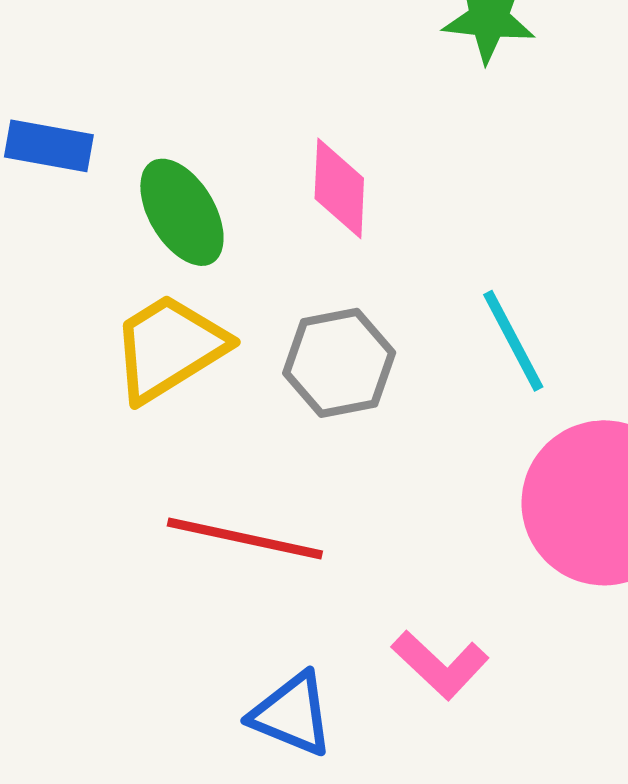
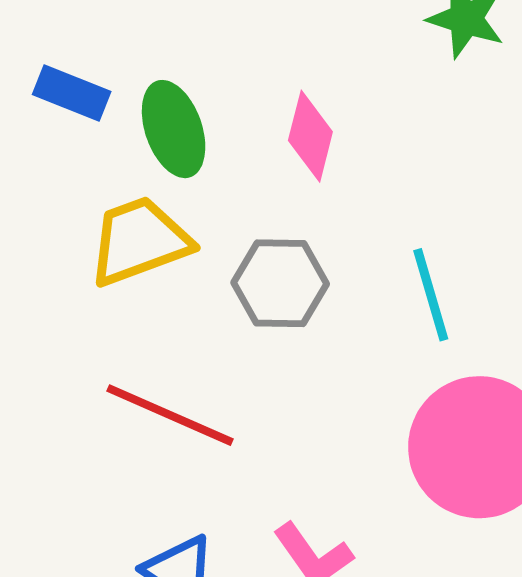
blue rectangle: (49, 146) -> (72, 93), moved

